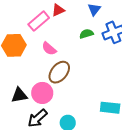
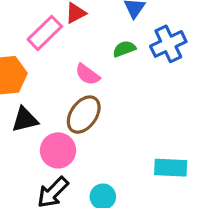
pink semicircle: (49, 49) -> (87, 74), moved
black triangle: (19, 95) -> (25, 119), moved

